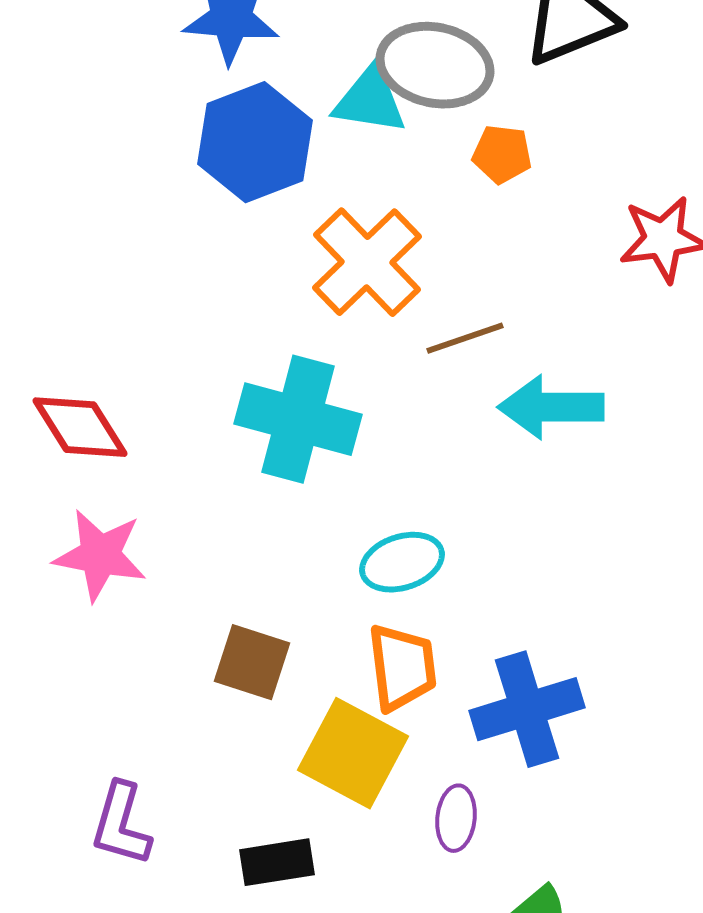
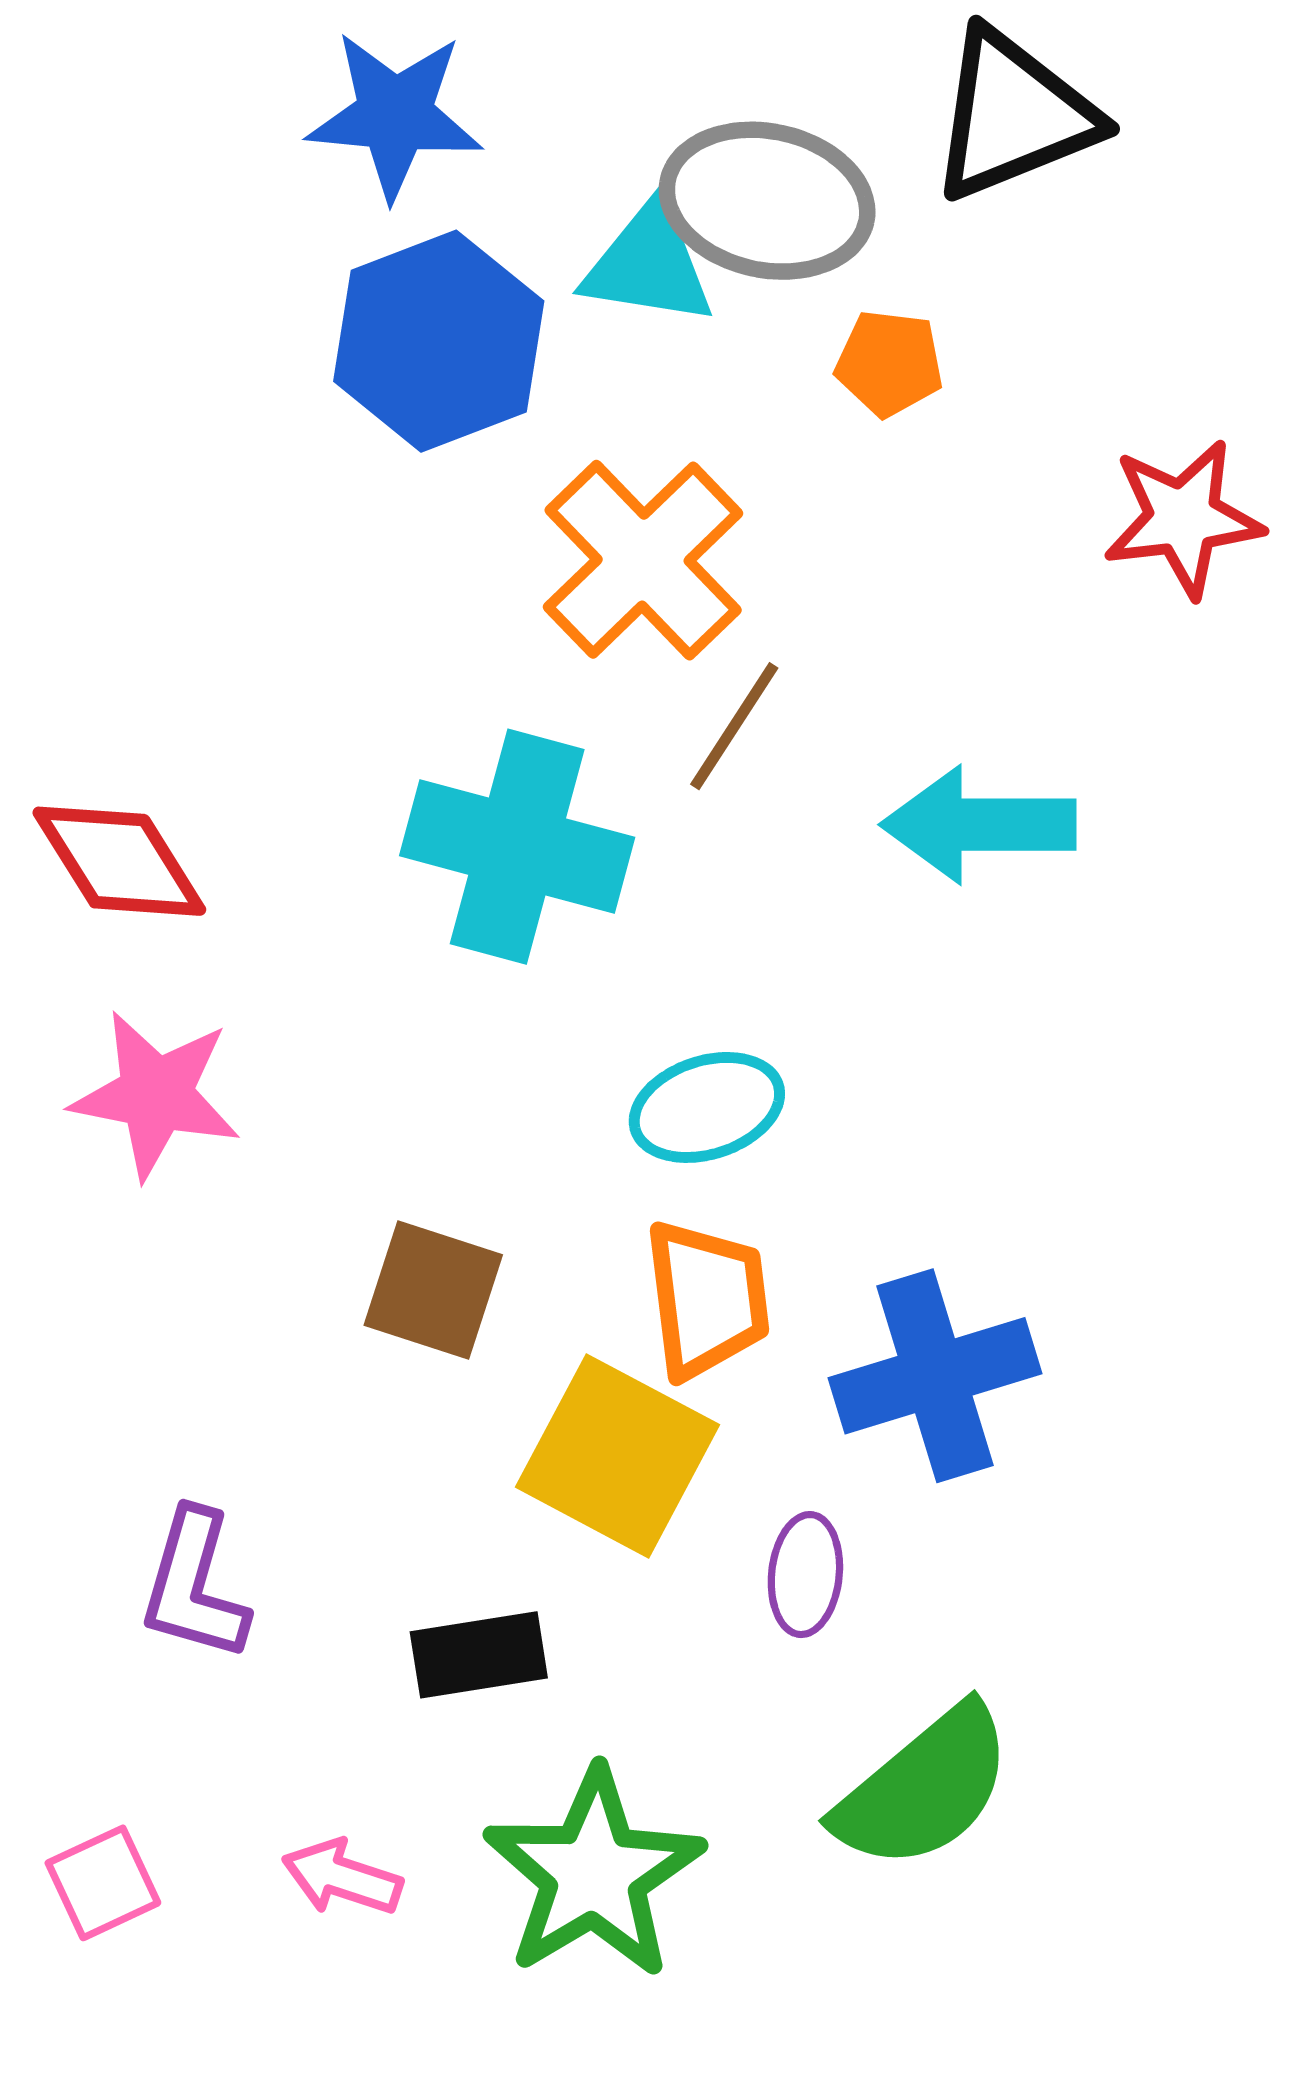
brown line: (465, 338) -> (734, 726), moved, turned -38

